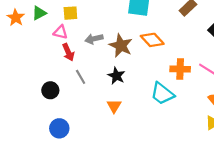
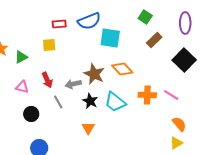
green triangle: (39, 13) -> (21, 57), moved
pink triangle: (60, 32) -> (22, 87), moved
gray arrow: (94, 39) -> (73, 84), moved
cyan trapezoid: (162, 94) -> (115, 102), moved

